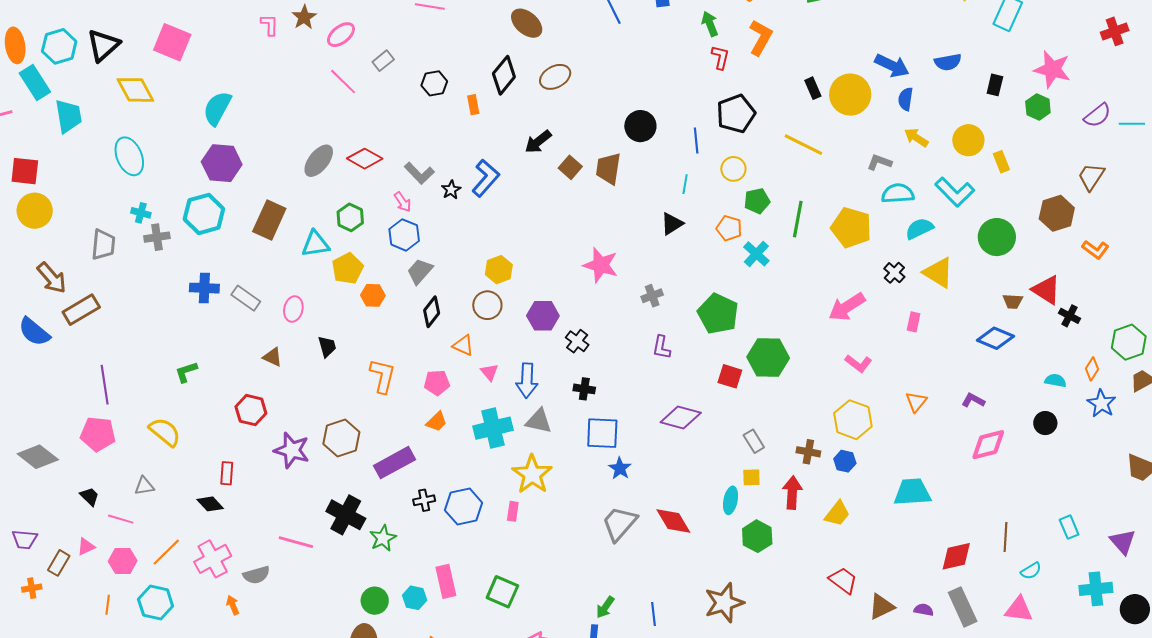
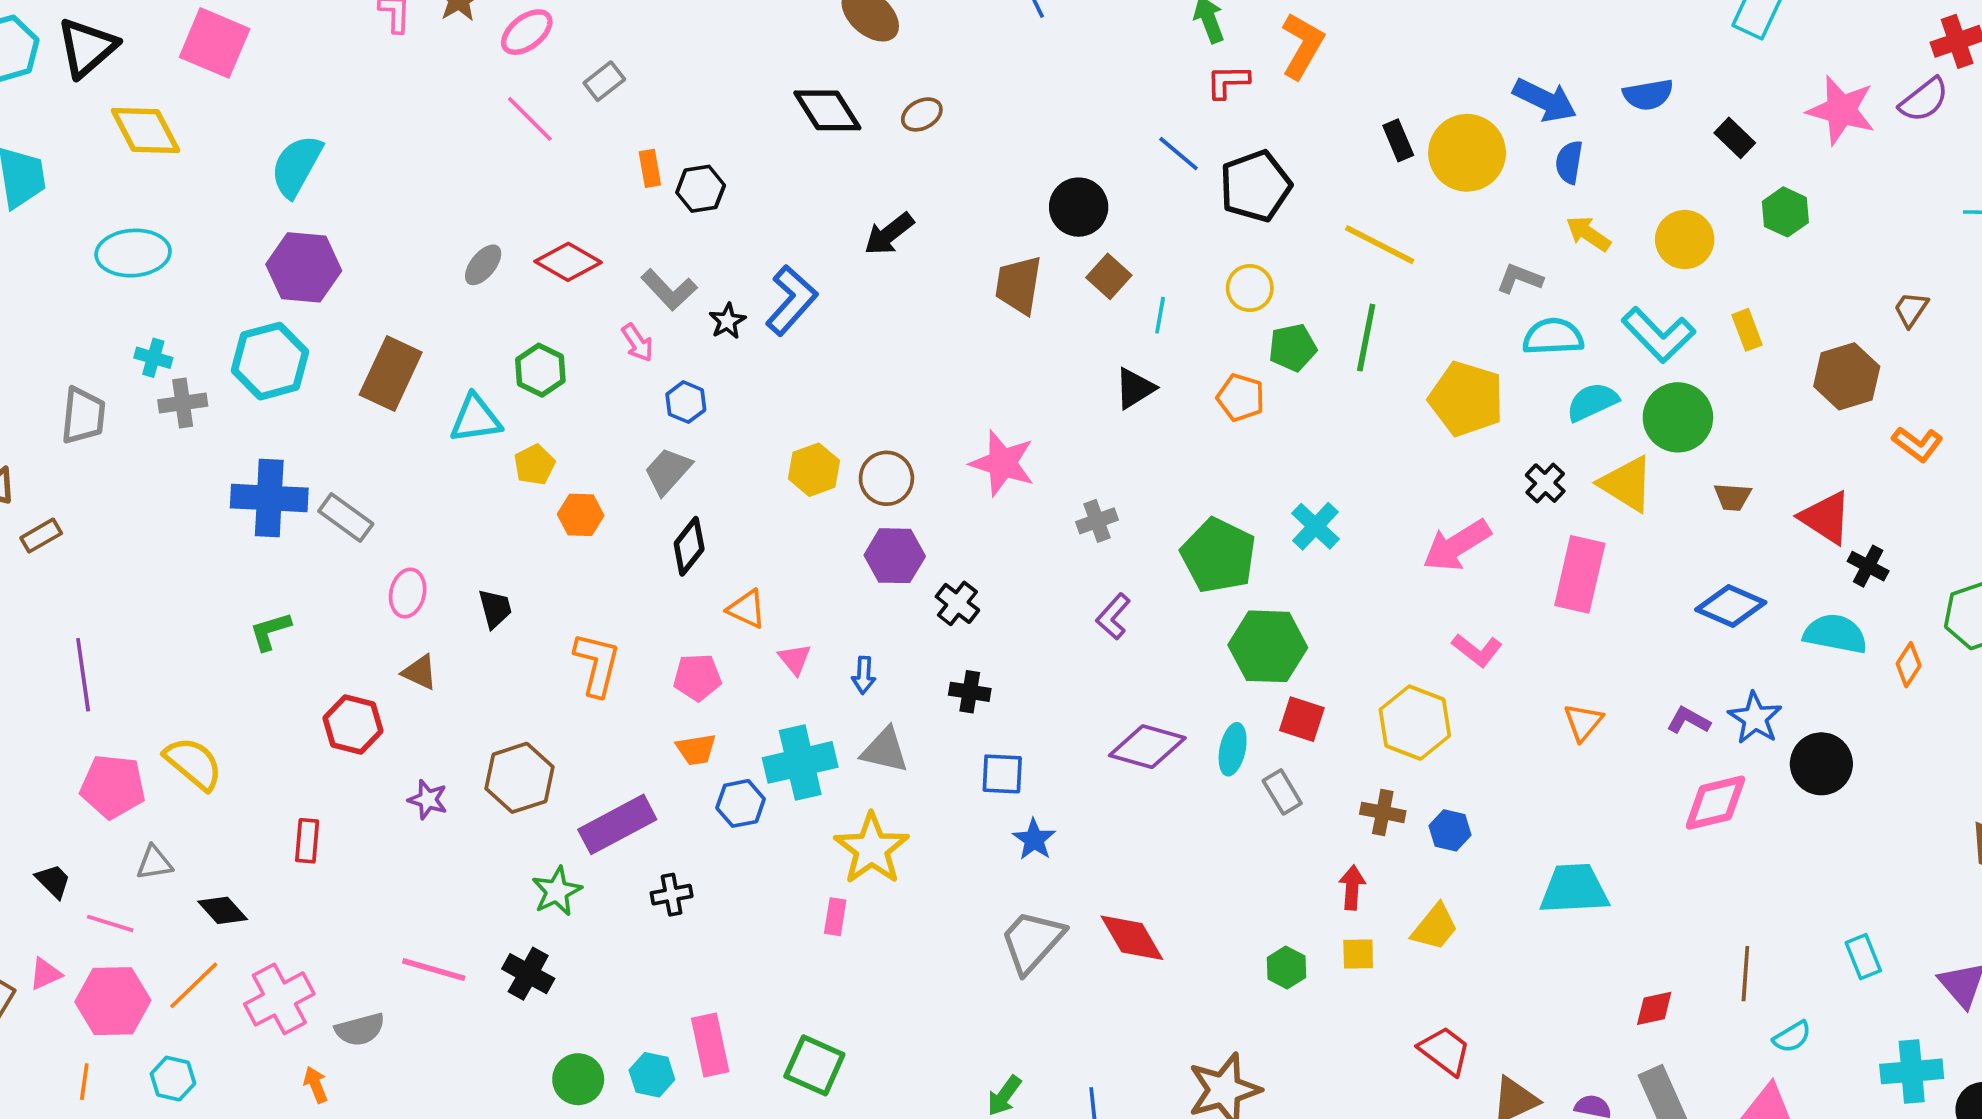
red L-shape: (720, 57) -> (1228, 82), turned -105
black diamond: (504, 75) -> (827, 110), turned -72
brown ellipse: (555, 77) -> (922, 114), size x0.7
black hexagon: (434, 83) -> (701, 189), moved
black rectangle: (995, 85) -> (1735, 138), turned -60
orange rectangle: (473, 105) -> (650, 168), moved
green hexagon: (1038, 107) -> (1785, 212), moved
purple semicircle: (1097, 115) -> (1924, 100), moved
blue line: (696, 141) -> (1178, 154), moved, turned -45
cyan ellipse: (129, 156) -> (133, 253), turned -72
gray ellipse: (319, 161) -> (483, 265), size x0.7
yellow rectangle: (1001, 162) -> (1747, 330), moved
brown square: (570, 167) -> (1109, 276), moved
brown trapezoid: (1091, 177) -> (1911, 309), size x0.7
green line: (798, 219) -> (1366, 338), moved
blue hexagon: (404, 235) -> (686, 402), moved, size x0.7
green circle: (997, 237) -> (1678, 417), moved
cyan cross: (756, 254) -> (1315, 526), moved
yellow pentagon: (348, 269) -> (534, 465), size x0.7
blue cross: (204, 288) -> (269, 498), size x1.4
brown trapezoid: (1013, 301) -> (1733, 497), moved
brown circle: (487, 305) -> (886, 478), moved
pink ellipse: (293, 309) -> (408, 593), moved
brown rectangle: (81, 310) -> (41, 536), size x0.6
pink rectangle: (914, 322) -> (1580, 574), size x2.0
purple L-shape: (661, 347) -> (1113, 617), turned 30
brown triangle: (273, 357) -> (420, 672), moved
green hexagon: (768, 358) -> (1268, 646), moved
green L-shape: (186, 372) -> (270, 631), moved
red square: (730, 376) -> (1302, 719), moved
blue arrow: (527, 380) -> (864, 675), size x0.6
cyan semicircle: (1055, 381) -> (1835, 634), moved, size x1.6
blue star: (1101, 403) -> (1755, 718), moved
yellow hexagon: (853, 420) -> (1415, 723), moved
orange trapezoid: (437, 422) -> (696, 749), turned 35
black circle: (1045, 423) -> (1821, 764), size x1.4
blue square: (602, 433) -> (1002, 774), size x0.7
pink pentagon: (98, 434) -> (113, 786), moved
purple star: (292, 450) -> (428, 800), size x0.6
yellow square: (751, 477) -> (1358, 954), moved
red arrow: (792, 493) -> (1352, 888), size x0.7
cyan ellipse: (731, 500) -> (1233, 749), moved
black diamond: (210, 504) -> (223, 910), moved
blue hexagon: (464, 506) -> (741, 803), moved, size x0.7
black cross: (346, 515) -> (528, 974), moved, size x0.7
green hexagon: (757, 536) -> (1286, 968), size x0.7
green star: (383, 538) -> (557, 891), moved
red diamond: (956, 556) -> (1654, 1008), size x0.7
pink hexagon: (123, 561) -> (113, 1001), size x1.4
cyan hexagon: (156, 603) -> (173, 1079), size x0.7

